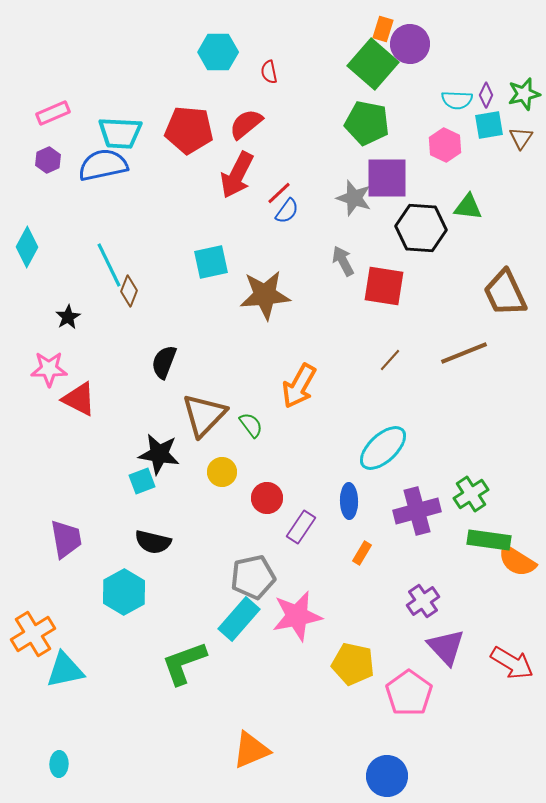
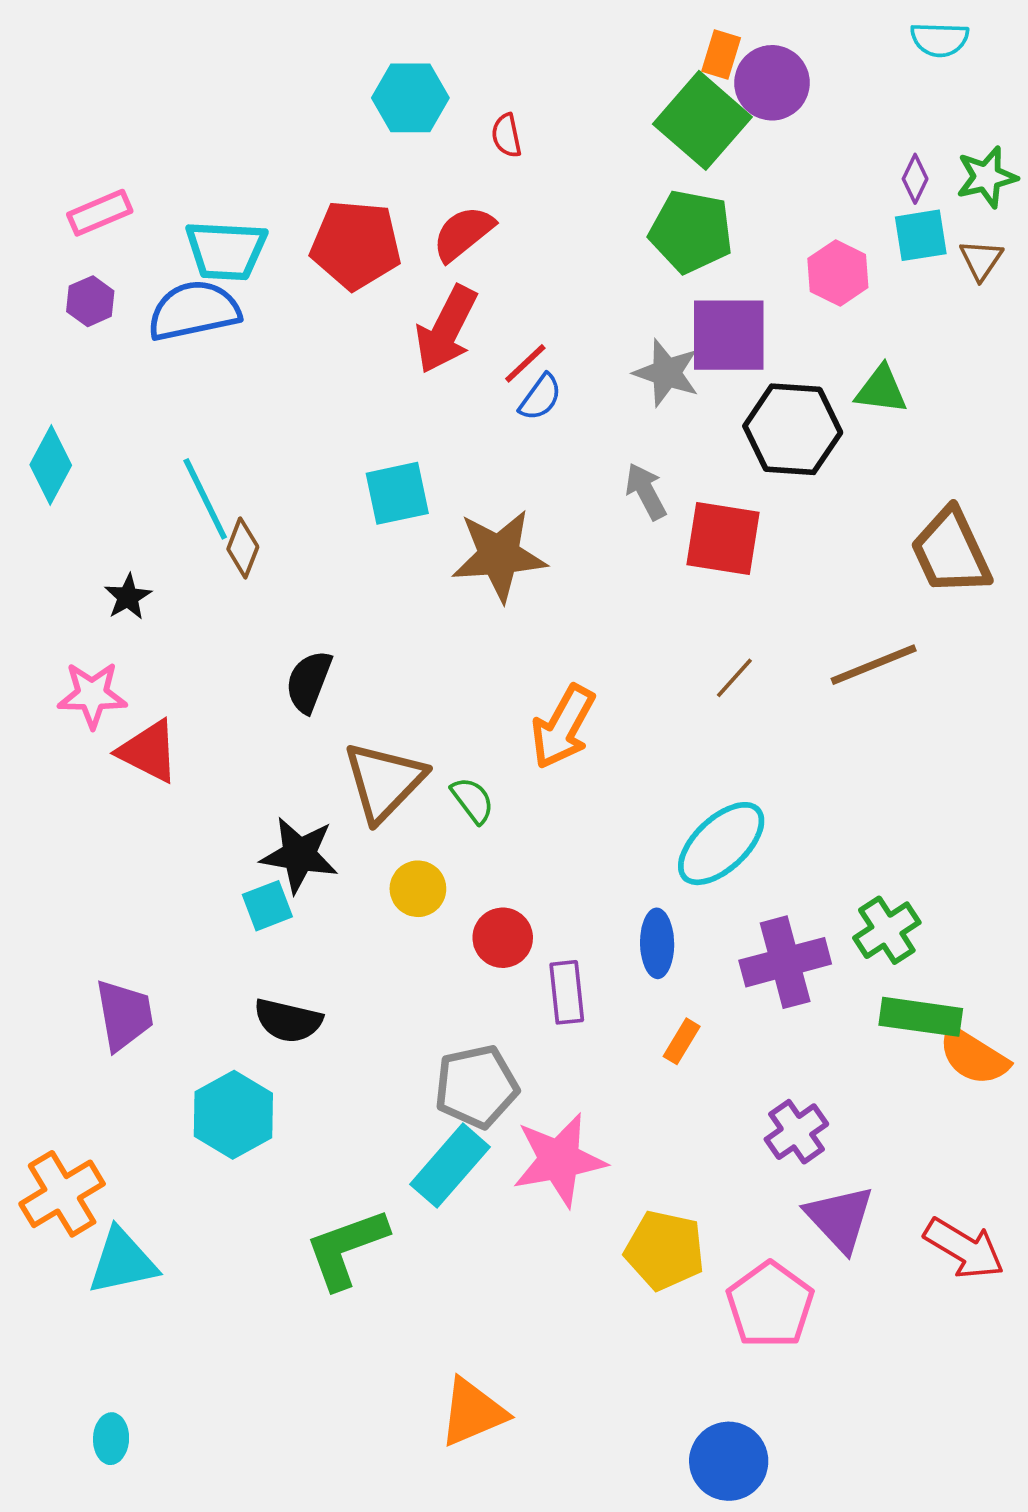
cyan semicircle: (457, 100) -> (940, 39), moved
purple rectangle: (301, 527) -> (567, 992), turned -40

